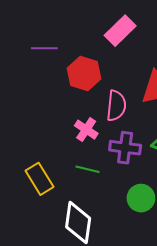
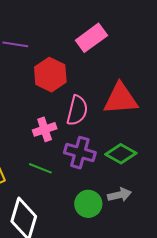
pink cross: (86, 130) -> (45, 129), turned 30

